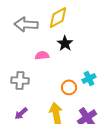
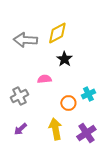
pink semicircle: (42, 55) -> (44, 79), moved
gray cross: (20, 80) -> (19, 96), turned -30

